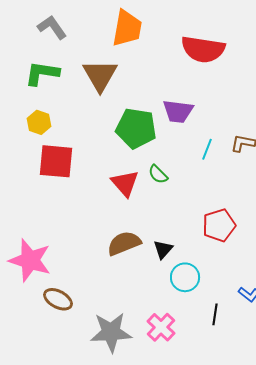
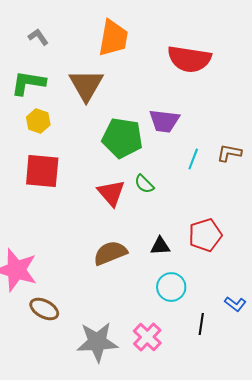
gray L-shape: (52, 27) -> (38, 37), size x0.7
yellow hexagon: (39, 122) -> (38, 121), moved
black triangle: (163, 249) -> (160, 246), moved, turned 45

